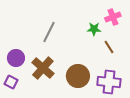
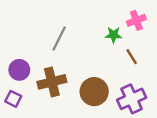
brown cross: (43, 68) -> (52, 82), turned 35
purple cross: (109, 82) -> (132, 99), turned -30

